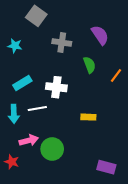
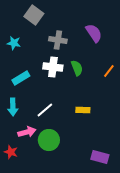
green semicircle: (89, 65) -> (77, 68), moved
white cross: (56, 87) -> (53, 67), moved
white line: (37, 109) -> (45, 110), moved, turned -30

